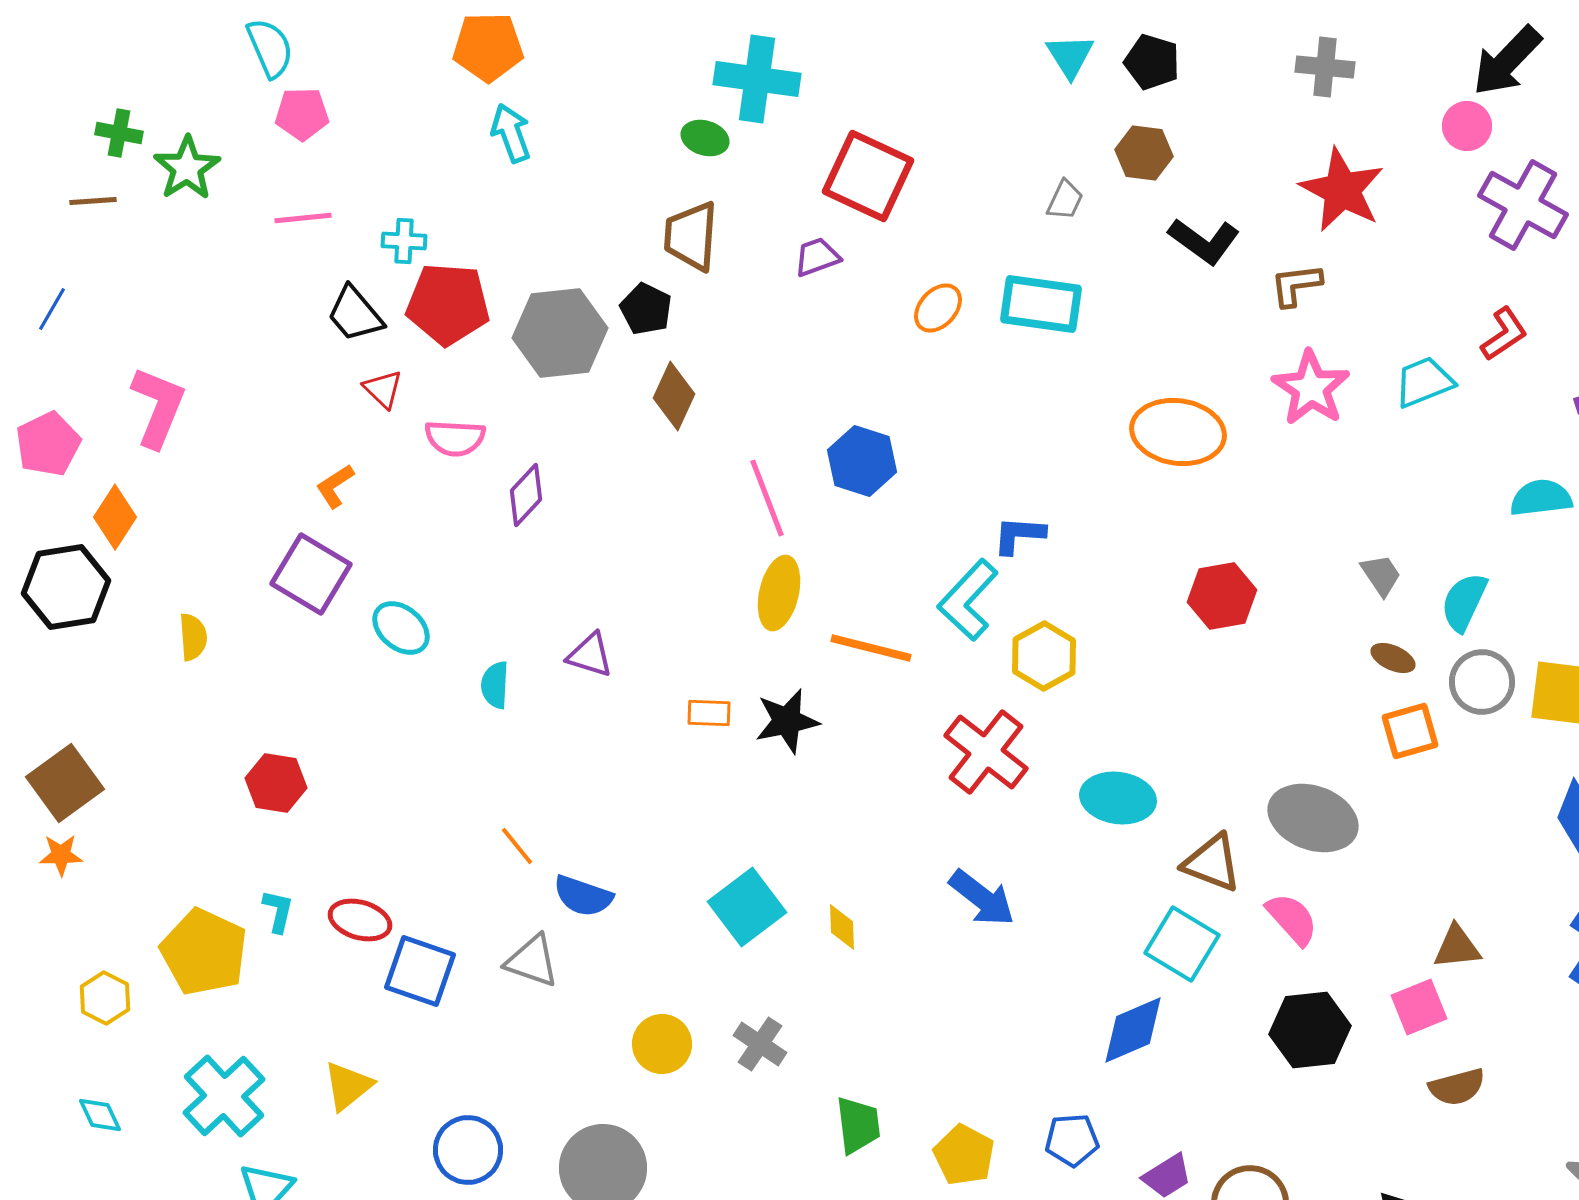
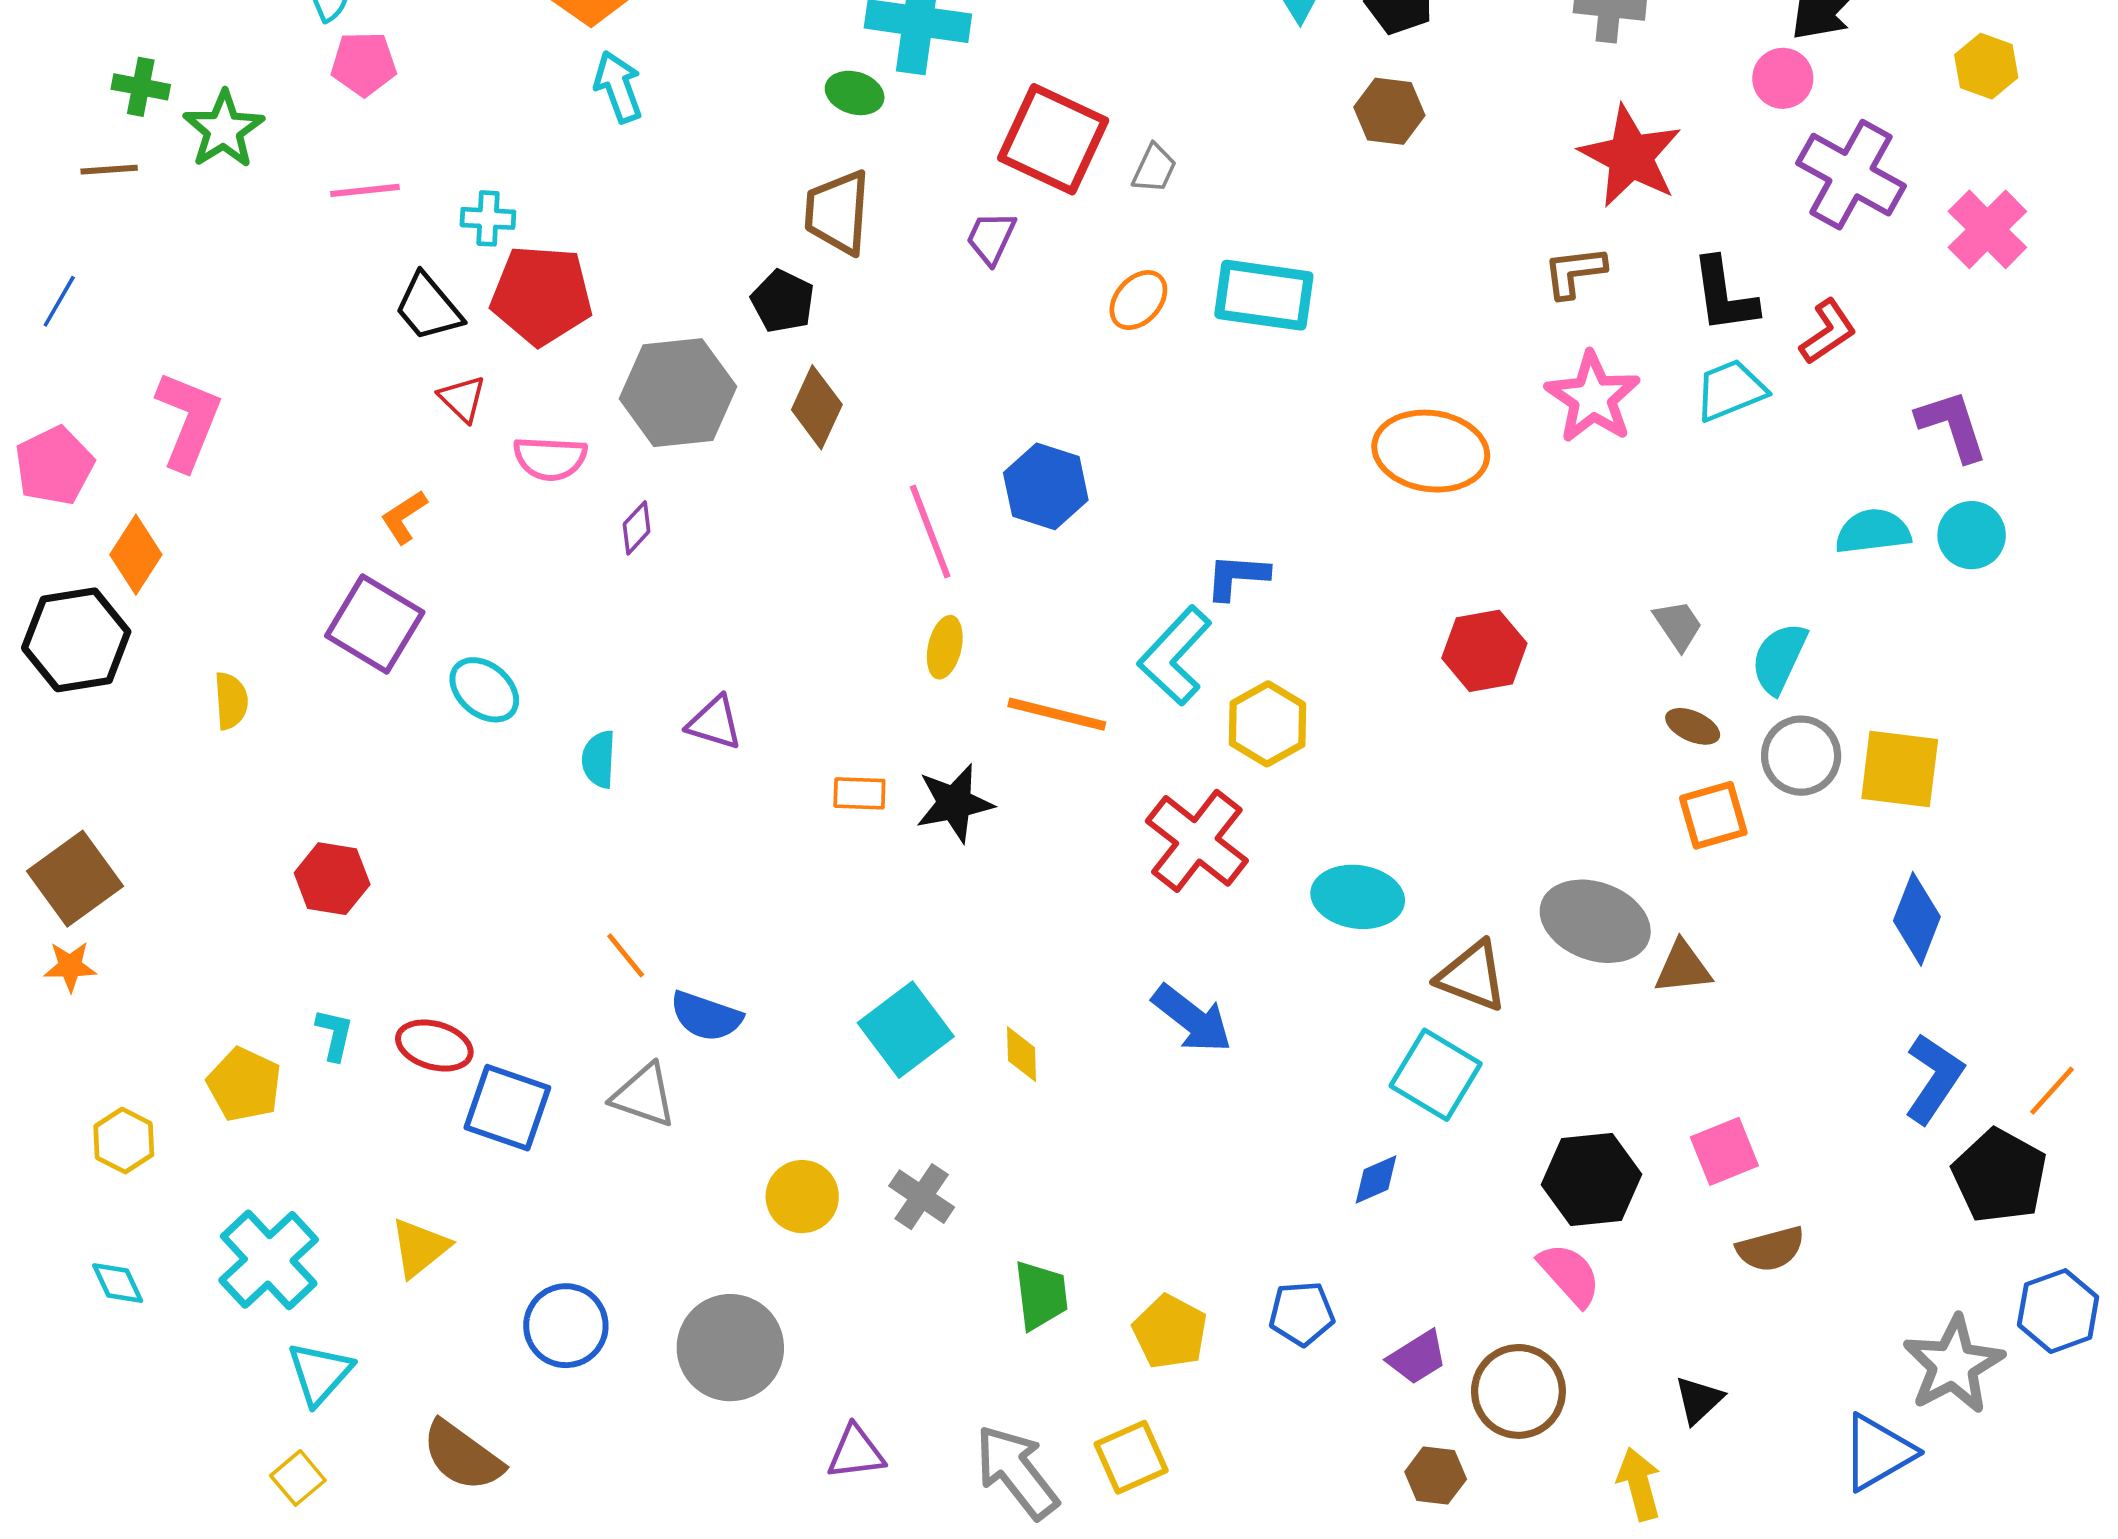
gray trapezoid: (1065, 200) -> (1154, 168), moved
black L-shape: (1204, 241) -> (1724, 295), moved, turned 46
purple trapezoid: (817, 257) -> (991, 238), turned -45
gray hexagon: (560, 333) -> (678, 393), moved
purple diamond: (526, 495) -> (637, 528), size x0.7
yellow ellipse: (779, 593) -> (945, 647), size x0.7
pink semicircle: (1292, 919) -> (1570, 1275), moved
brown triangle: (1457, 947) -> (1683, 968), moved
yellow pentagon: (204, 952) -> (244, 1084), size x0.7
blue diamond: (1133, 1030) -> (1376, 1180), size x0.6

